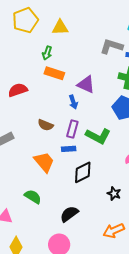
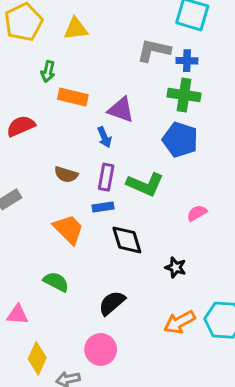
green arrow: (47, 53) -> (48, 71), moved
black diamond: (83, 172) -> (127, 240), turned -75

